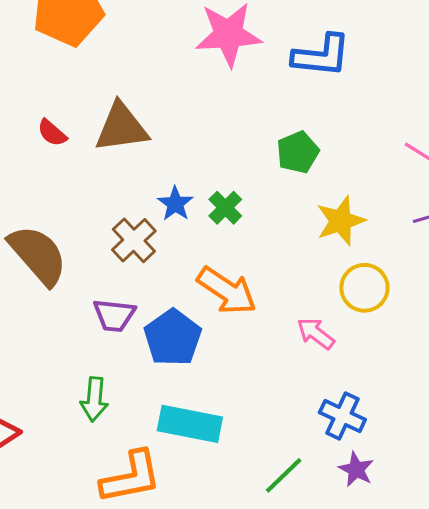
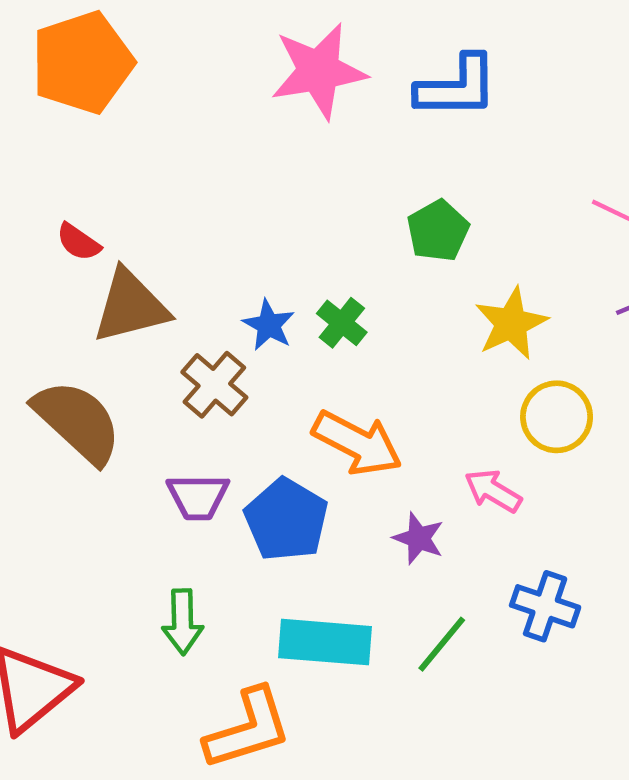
brown triangle: (121, 127) -> (131, 306), moved
purple star: (356, 469) -> (419, 538), moved
green line: (284, 475) -> (442, 644), moved

